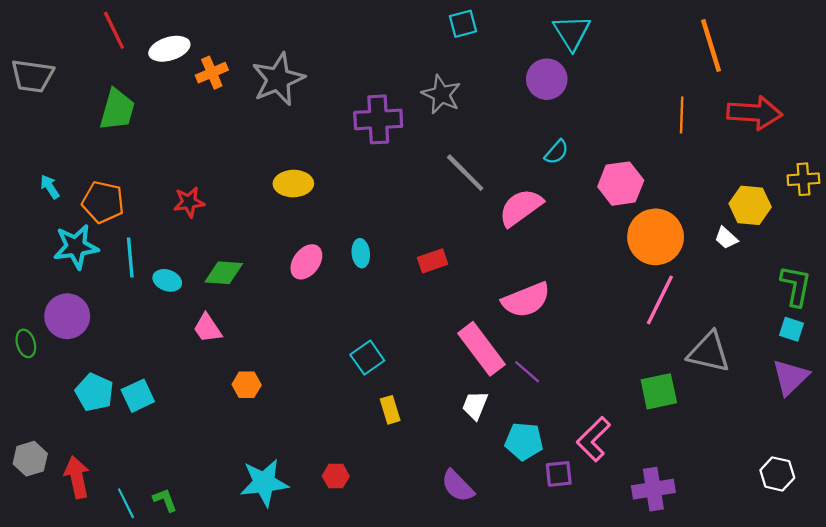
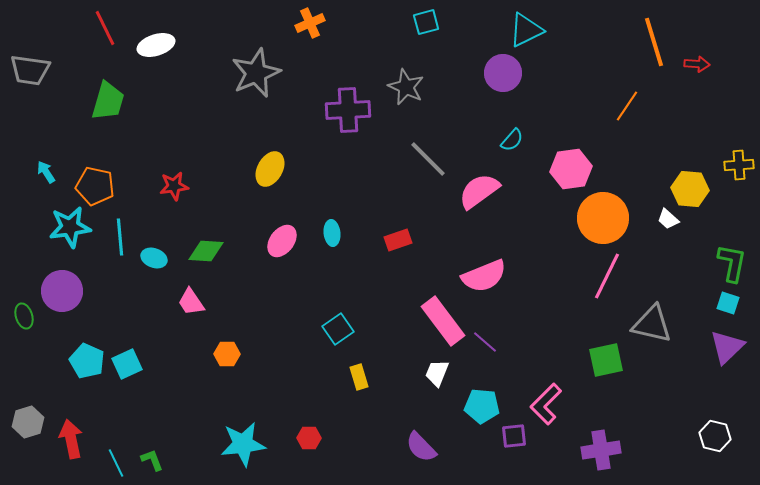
cyan triangle: (572, 32) -> (526, 30), turned 36
orange cross: (212, 73) -> (310, 23), moved
red arrow: (754, 113) -> (697, 64), moved, size x0.5
orange line: (682, 115) -> (627, 106), turned 32
yellow ellipse: (293, 184) -> (270, 169), turned -60

